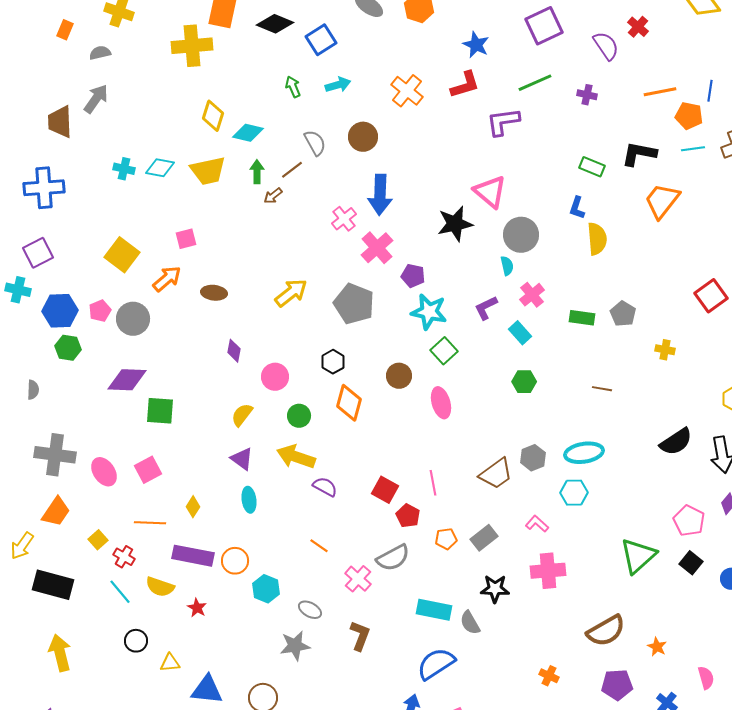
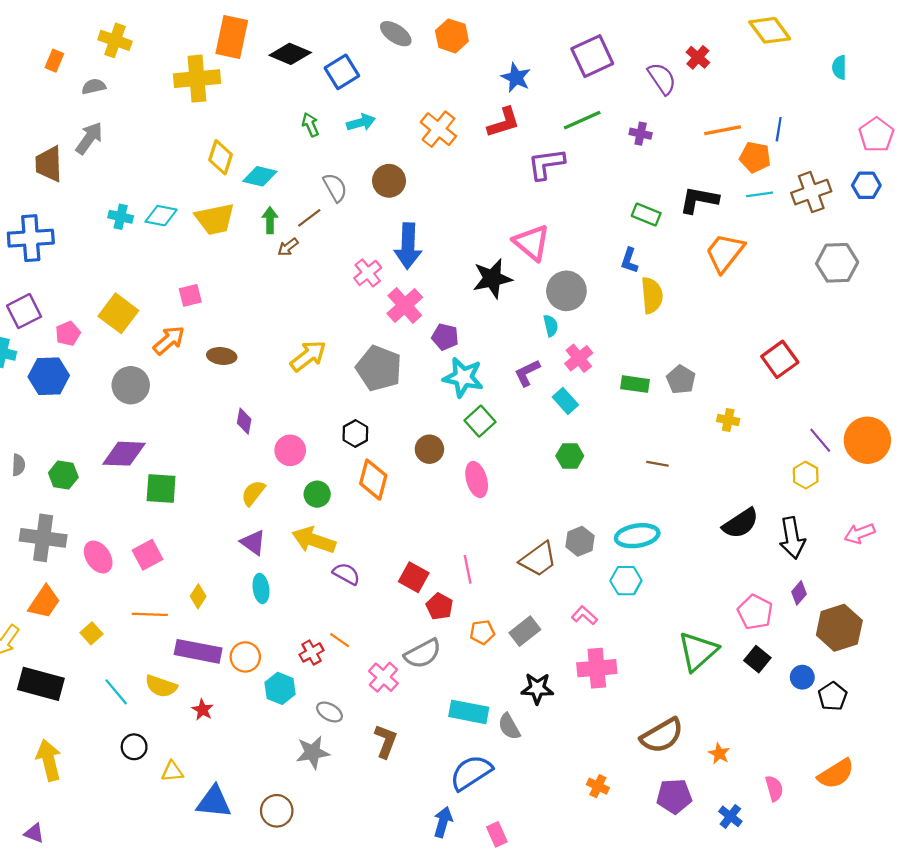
pink pentagon: (100, 311) -> (68, 334), moved
green hexagon: (68, 348) -> (63, 475), moved
red cross: (124, 557) -> (312, 652), moved, turned 30

